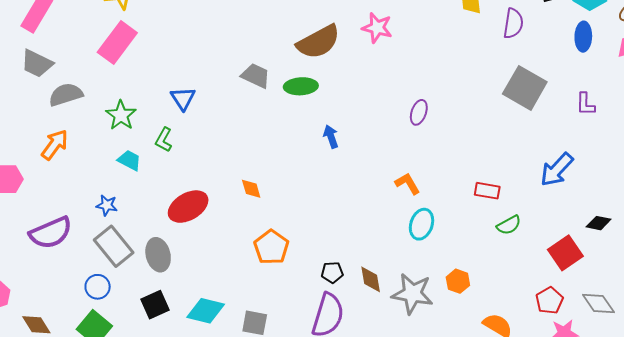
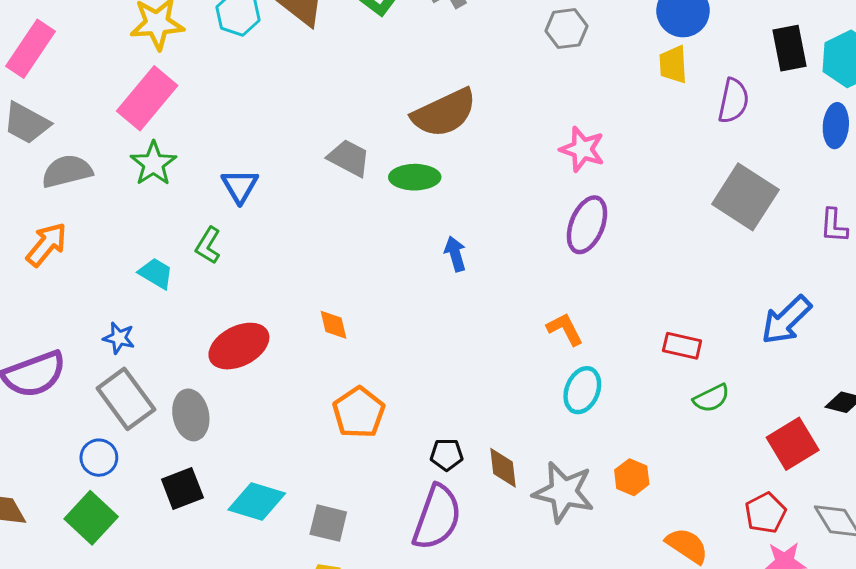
pink star: (377, 28) -> (582, 149), moved
purple ellipse: (419, 112) -> (587, 225), size x1.5
green star: (121, 115) -> (153, 164), moved

